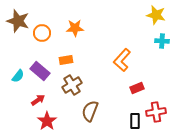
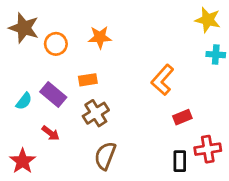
red arrow: (38, 100) -> (51, 133), turned 72
brown semicircle: (90, 111) -> (105, 156), moved
red star: (47, 121) -> (23, 161), moved

